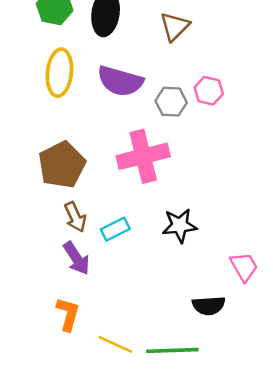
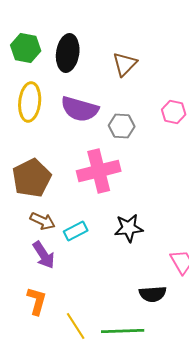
pink hexagon: (209, 91) -> (174, 112), moved
brown arrow: (75, 217) -> (43, 221), turned -40
yellow line: (115, 344) -> (76, 326), turned 32

